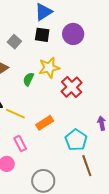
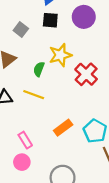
yellow line: (15, 114) -> (34, 95), moved
orange rectangle: (45, 123) -> (63, 128), moved
pink rectangle: (20, 143) -> (25, 140), moved

